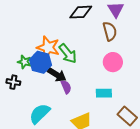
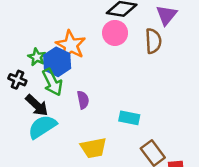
green arrow: (68, 54) -> (52, 82), moved
pink circle: (113, 62) -> (115, 33), moved
black arrow: (57, 75) -> (37, 105), moved

